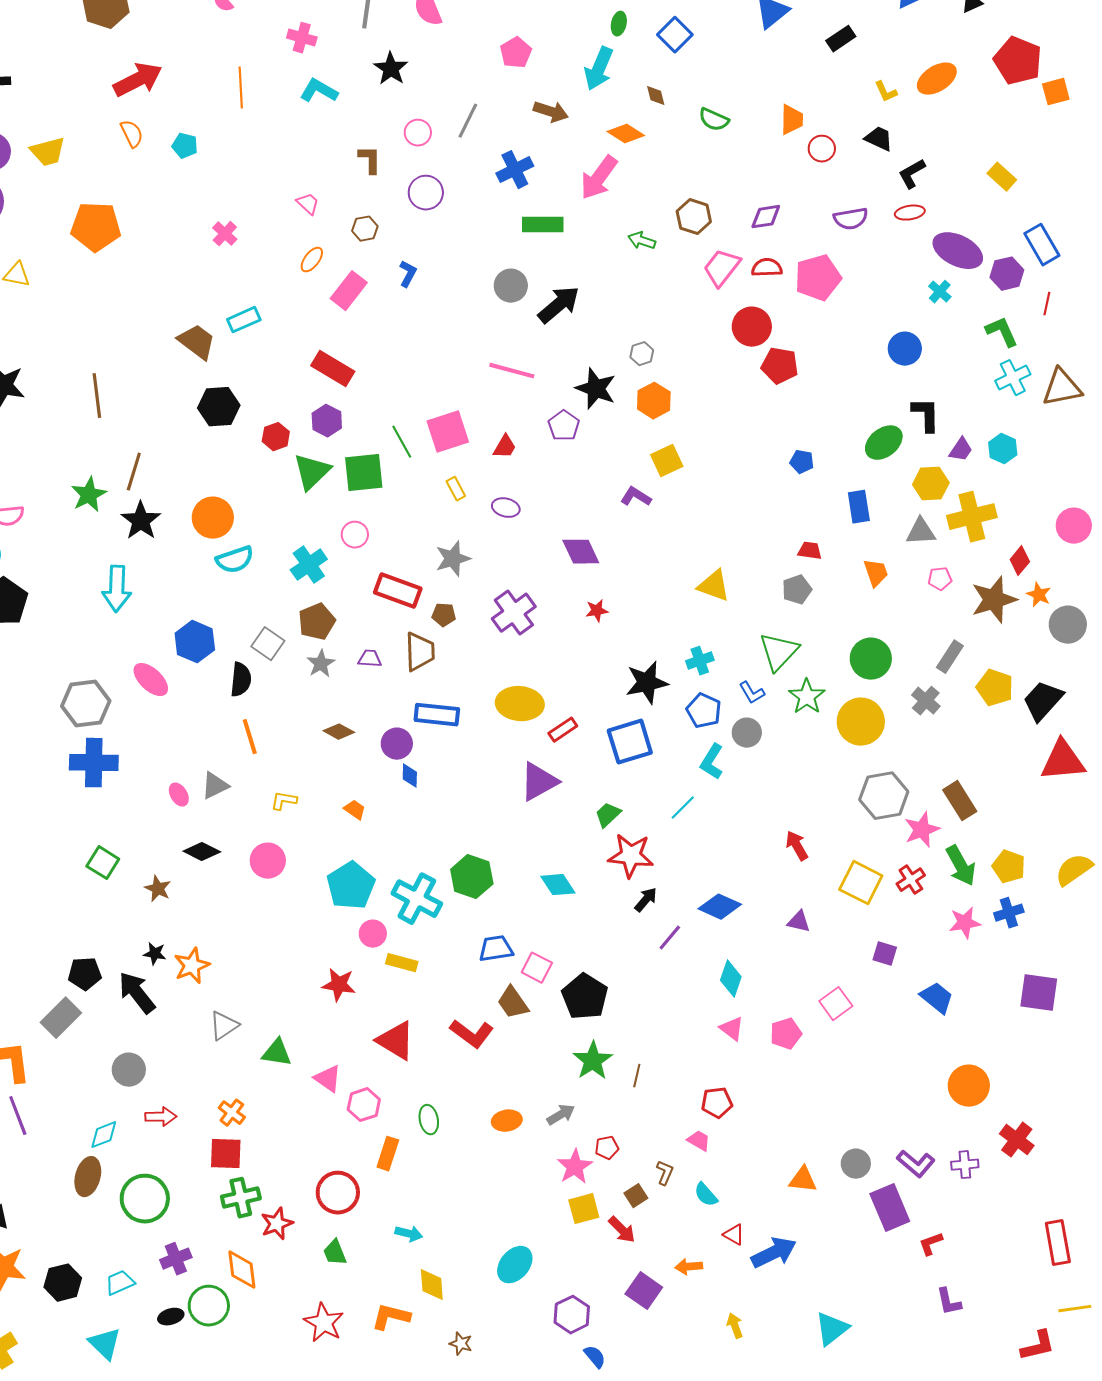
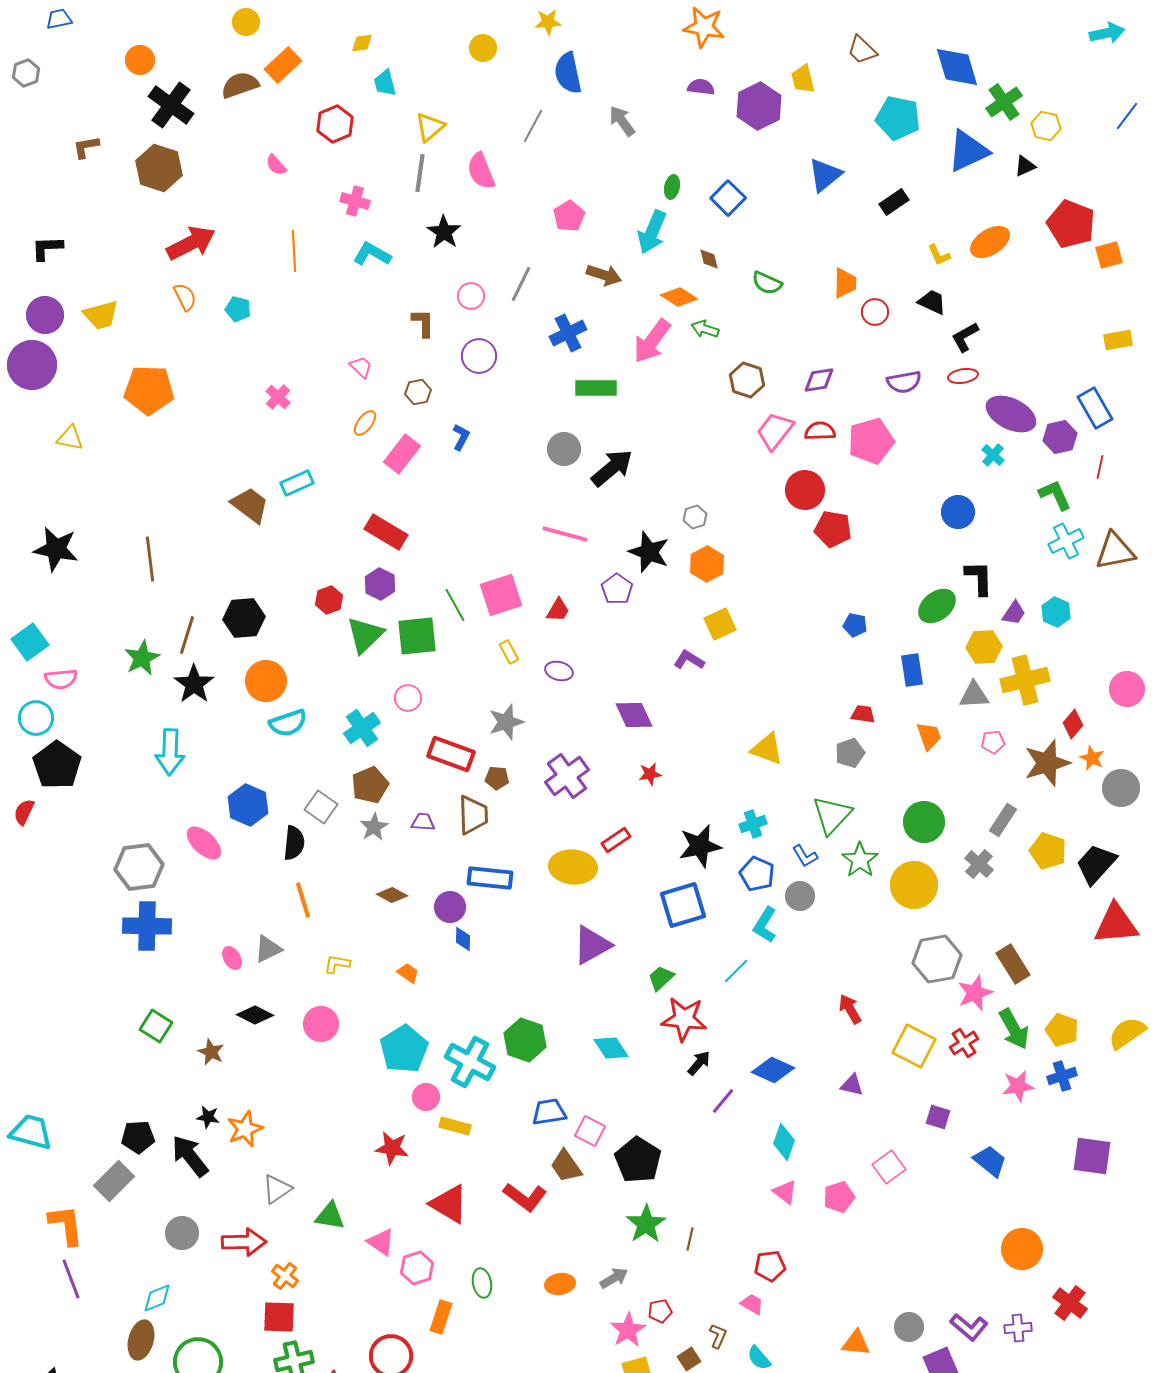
yellow rectangle: (1002, 177) -> (1118, 340), moved, turned -52
green arrow: (642, 241) -> (705, 329), moved
black hexagon: (219, 407) -> (244, 618), moved
red rectangle: (563, 730) -> (616, 840), moved
red arrow: (161, 1117) -> (244, 1242), moved, size x1.4

